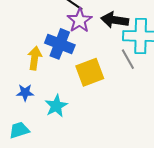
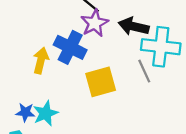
blue star: (25, 93) -> (25, 112), moved
cyan star: (56, 106) -> (46, 113), moved

